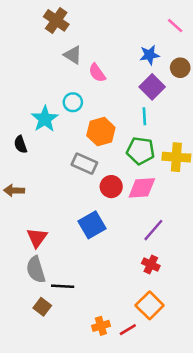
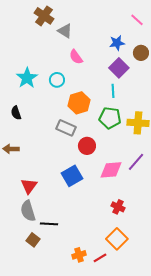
gray triangle: (73, 55) -> (65, 31), moved
cyan star: (45, 119) -> (27, 78), moved
pink diamond: (142, 188) -> (111, 170), moved
purple line: (153, 230) -> (136, 162), moved

